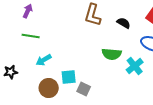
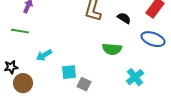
green line: (31, 36) -> (20, 31), moved
cyan cross: (135, 66) -> (135, 77), moved
brown circle: (49, 88) -> (23, 83), moved

